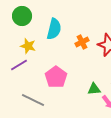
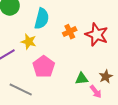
yellow star: (28, 46) -> (29, 42), moved

